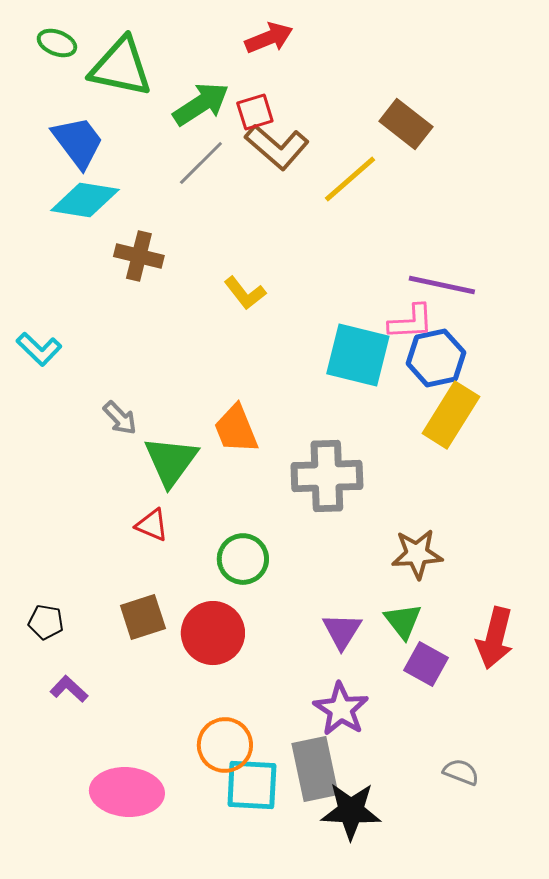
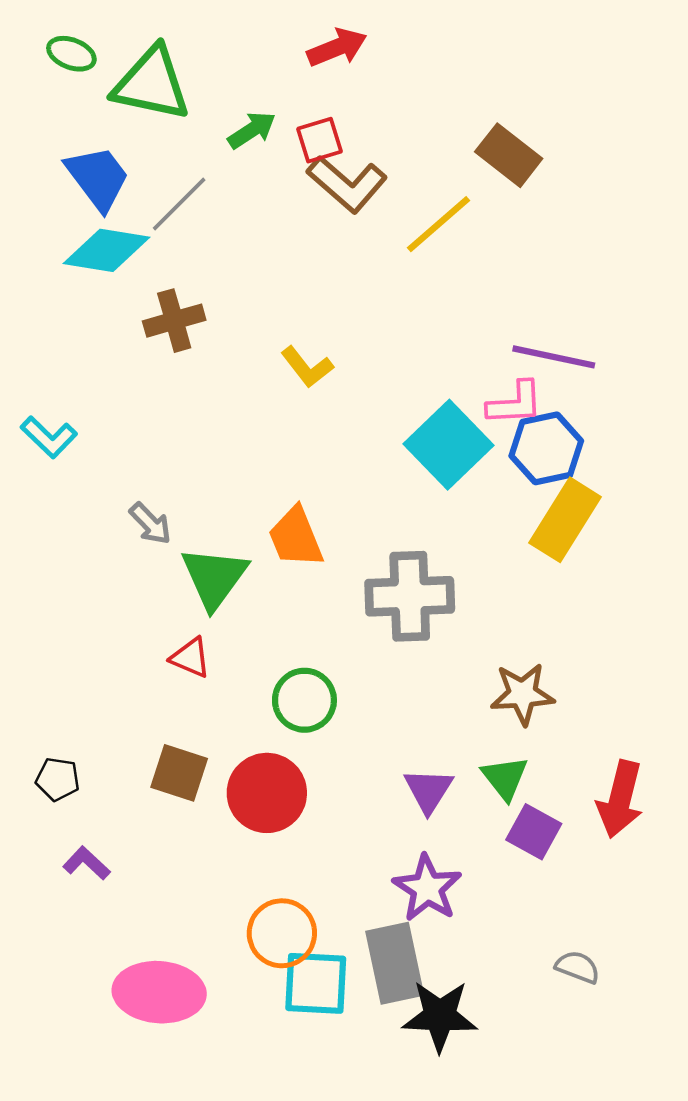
green arrow: (201, 104) -> (252, 130), size x0.7
gray line: (201, 163) -> (179, 204), moved
brown cross: (139, 256) -> (174, 321), turned -30
cyan square: (358, 355) -> (449, 445), turned 32
brown square: (143, 617) -> (179, 773), turned 36

